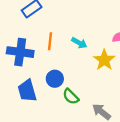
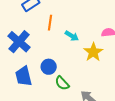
orange line: (50, 41) -> (50, 23), moved
blue cross: (20, 52) -> (19, 42), turned 30

